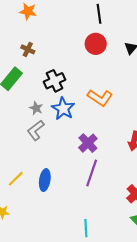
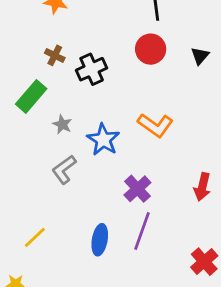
black cross: (55, 81) -> (92, 69), moved
gray star: (36, 108) -> (62, 124), moved
blue ellipse: (45, 180) -> (100, 240), moved

